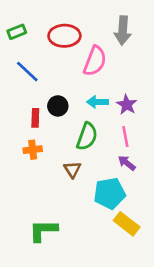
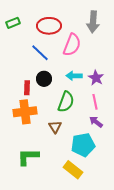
blue line: (27, 72) -> (40, 53), moved
orange cross: (33, 150) -> (25, 112), size x1.6
yellow rectangle: (127, 224) -> (73, 170), moved
green L-shape: (43, 230) -> (28, 157), moved

